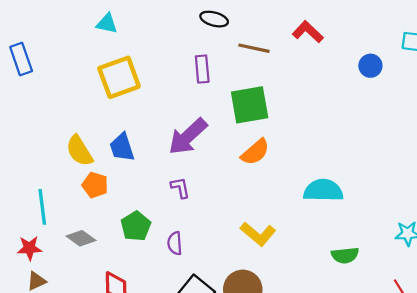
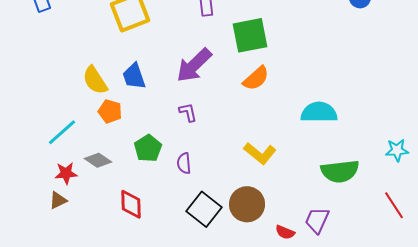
cyan line: (42, 207) -> (62, 132), turned 56
red star: (29, 248) -> (66, 173), moved
green semicircle: (345, 255) -> (340, 171), size x1.5

